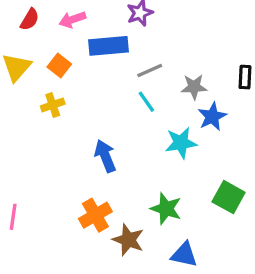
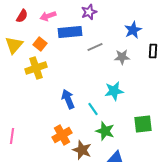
cyan line: (146, 102) -> (93, 109), moved
yellow cross: (53, 105) -> (36, 68), size x1.5
blue star: (212, 116) -> (133, 30), moved
green square: (229, 197) -> (143, 124), turned -36

